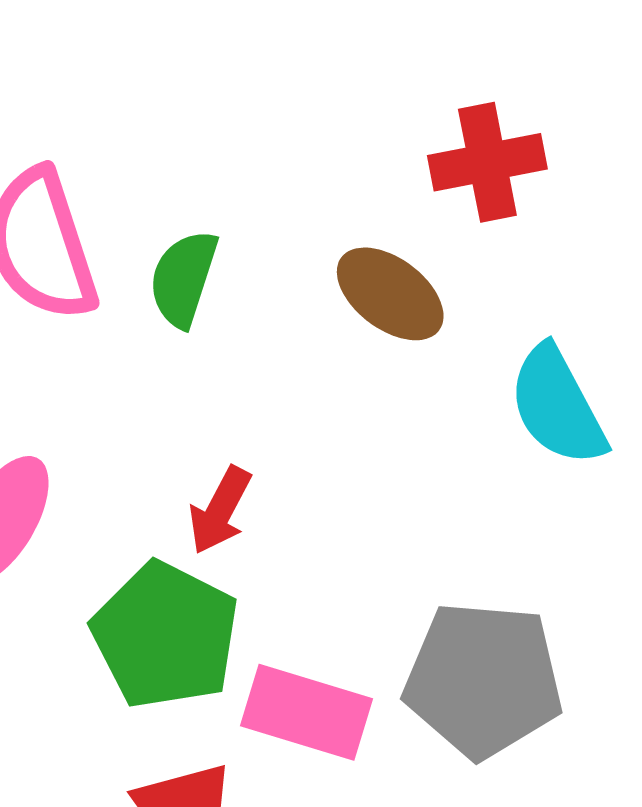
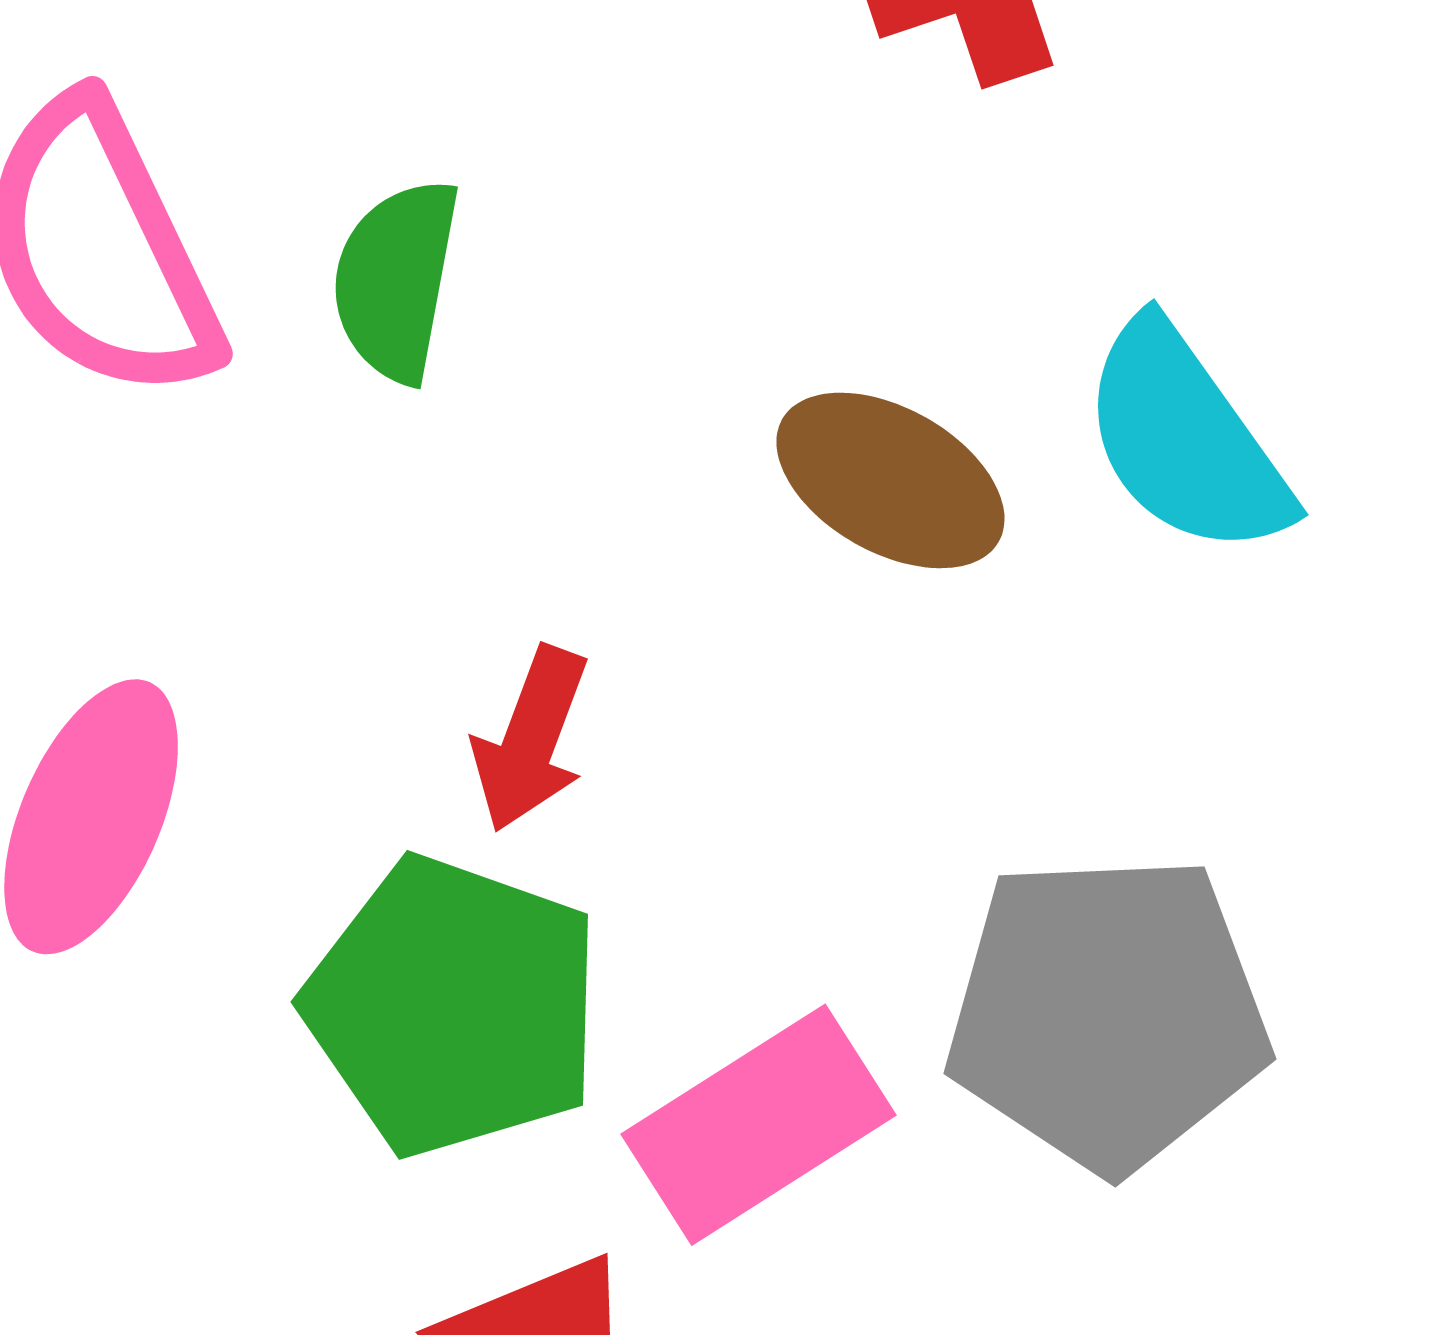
brown ellipse: (390, 294) -> (890, 480), moved
pink rectangle: (306, 712) -> (759, 1125), turned -42

